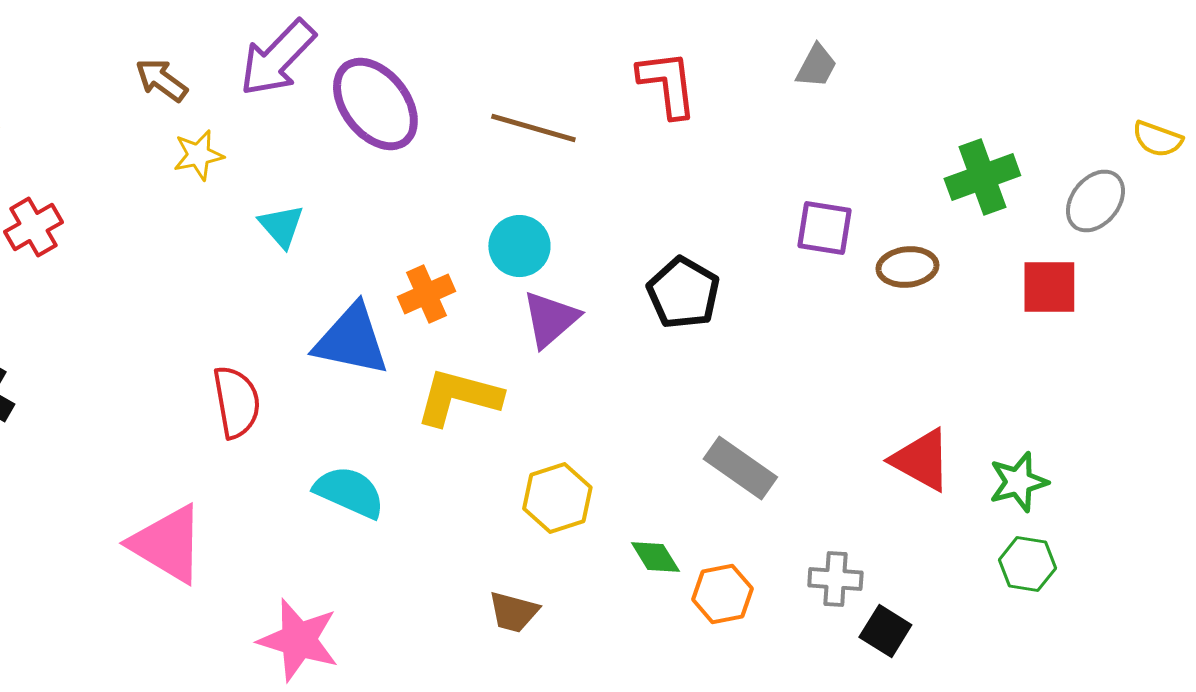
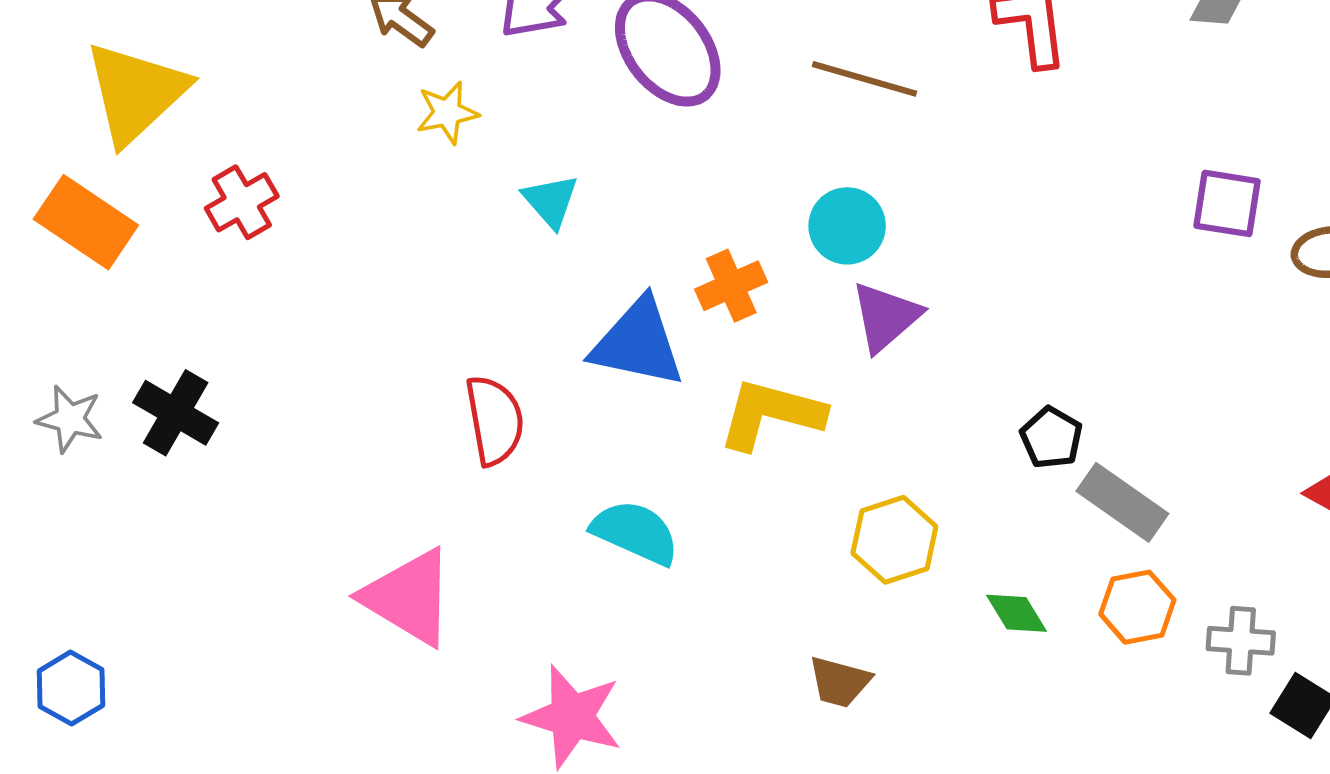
black pentagon: (683, 293) -> (1051, 438), moved, size x0.7
orange hexagon: (722, 594) -> (1137, 607), moved

